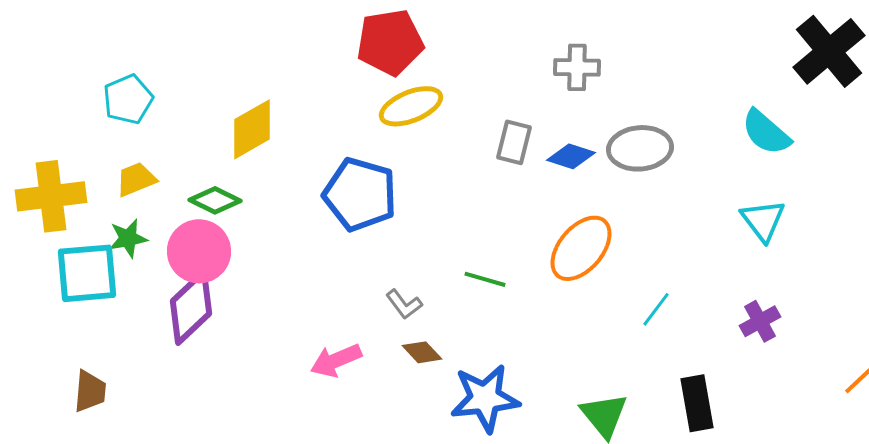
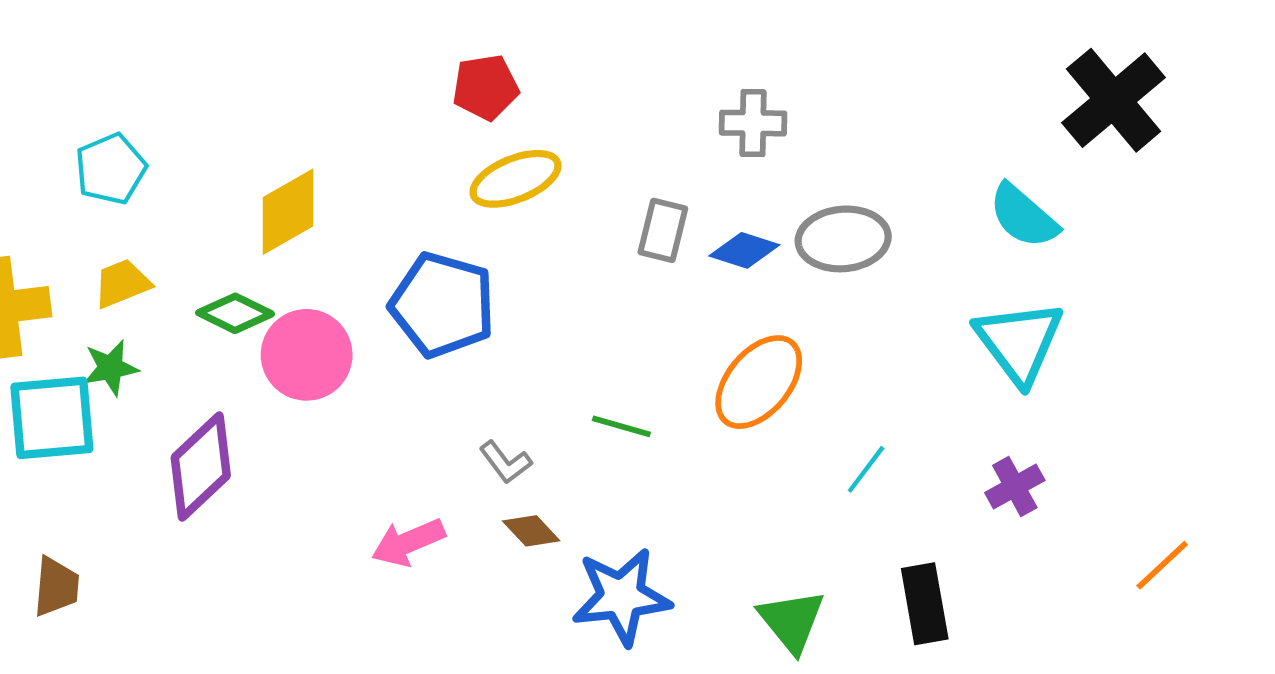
red pentagon: (390, 42) -> (485, 87), size x0.7
cyan triangle: (763, 220) -> (1019, 342), size x1.4
pink circle: (199, 251) -> (307, 355), moved

